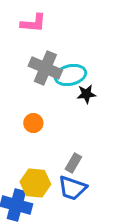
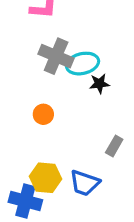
gray rectangle: (73, 163) -> (114, 146), moved

